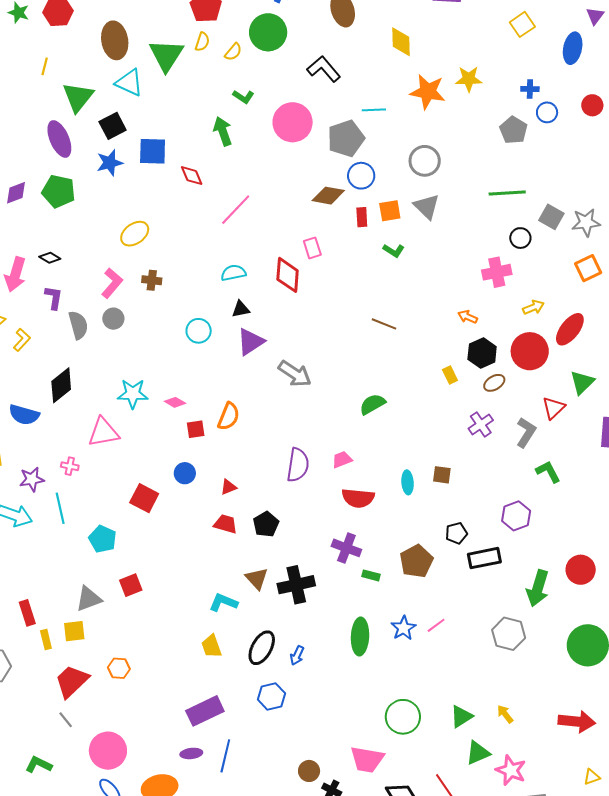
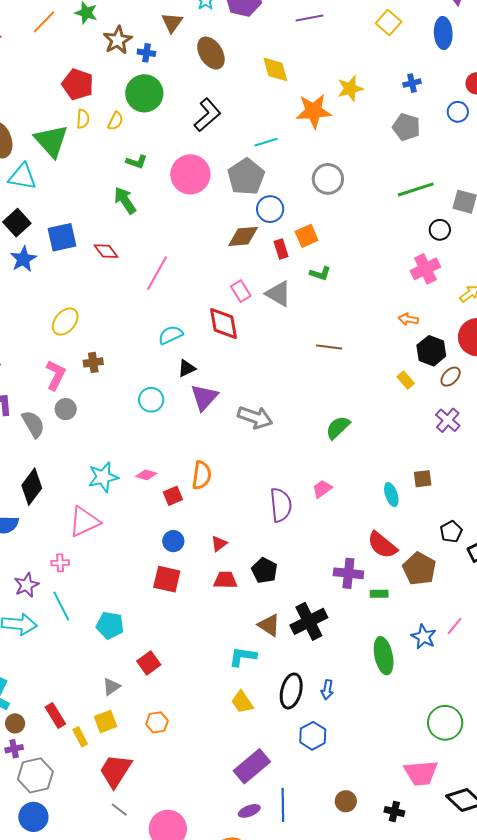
black L-shape: (324, 69) -> (207, 115), turned 104
blue circle: (547, 112) -> (458, 112), moved
gray triangle: (427, 207) -> (278, 294), moved
red square: (144, 498) -> (167, 579), moved
red semicircle: (358, 498) -> (382, 545), moved, turned 48
gray triangle: (89, 599) -> (111, 687), size x0.7
orange hexagon: (119, 668) -> (157, 722), moved
brown circle: (309, 771) -> (346, 801), moved

